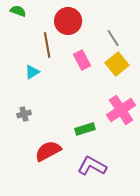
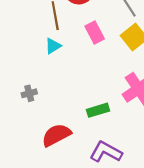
cyan triangle: (32, 72) -> (53, 46), moved

